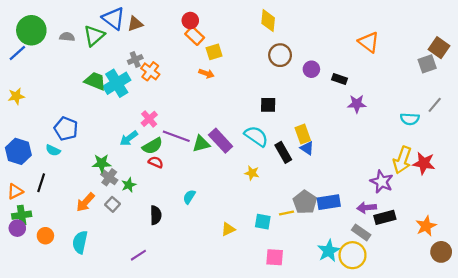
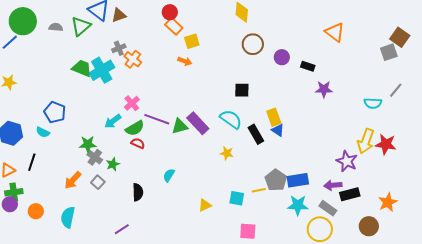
cyan star: (329, 251) -> (298, 205), moved, turned 30
brown circle: (441, 252) -> (369, 226), moved

